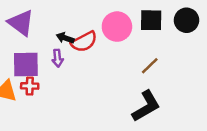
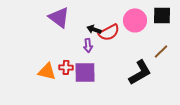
purple square: (26, 64) -> (85, 72), moved
black L-shape: (146, 106) -> (140, 72), moved

